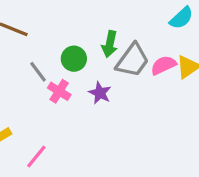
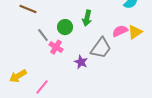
gray trapezoid: (133, 60) -> (101, 48), moved
purple star: (100, 93) -> (81, 62), moved

